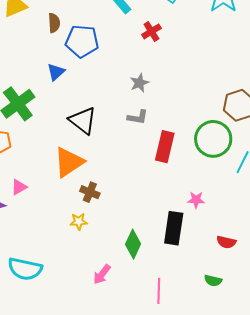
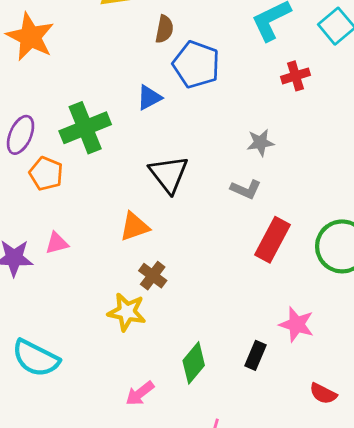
orange triangle: (69, 162) -> (134, 227), size x0.7
pink star: (196, 200) -> (297, 324), size x1.4
yellow star: (79, 221) -> (127, 312), size x1.5
black rectangle: (174, 228) -> (256, 355), size x0.6

